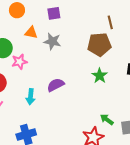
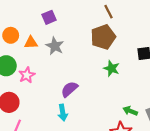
orange circle: (17, 10) -> (11, 35), moved
gray star: (52, 41) -> (55, 46), turned 30
cyan arrow: (30, 97) -> (63, 113), moved

